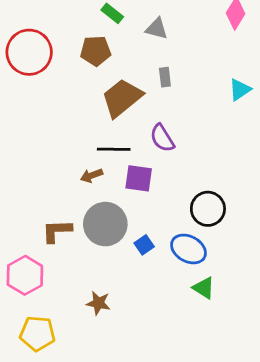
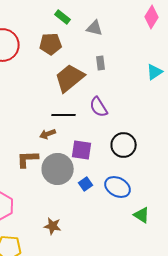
purple square: (139, 178) -> (82, 150), moved
black circle: (208, 209) -> (124, 145), moved
brown L-shape: (57, 231) -> (28, 159), moved
green triangle: (204, 288) -> (142, 215), moved

